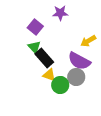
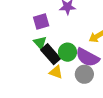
purple square: (35, 27) -> (41, 22), turned 35
green circle: (60, 85) -> (67, 52), moved

